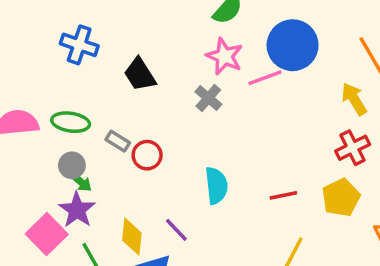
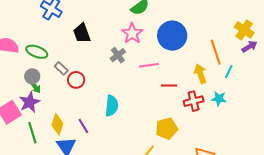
pink line: (265, 78) -> (149, 65), moved
red line: (283, 195) -> (169, 85), moved
yellow pentagon: (341, 198) -> (167, 128), moved

